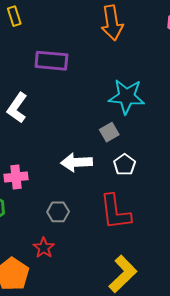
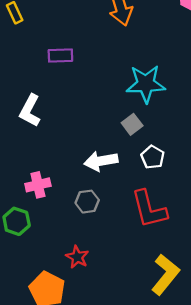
purple rectangle: (51, 61) -> (60, 55), size x0.7
gray hexagon: (58, 212) -> (87, 202), moved

